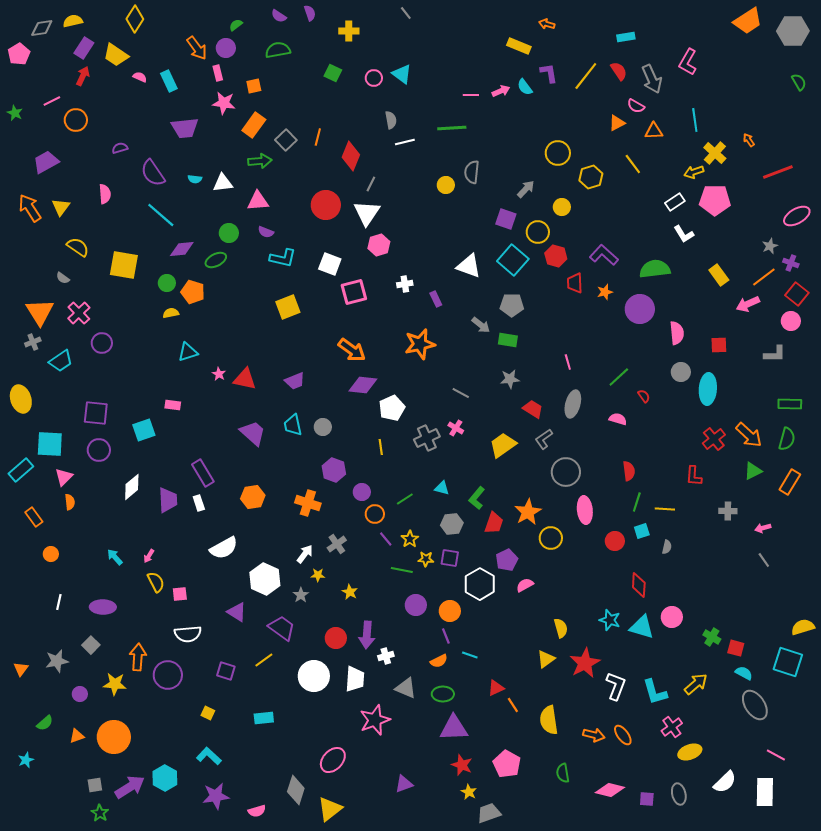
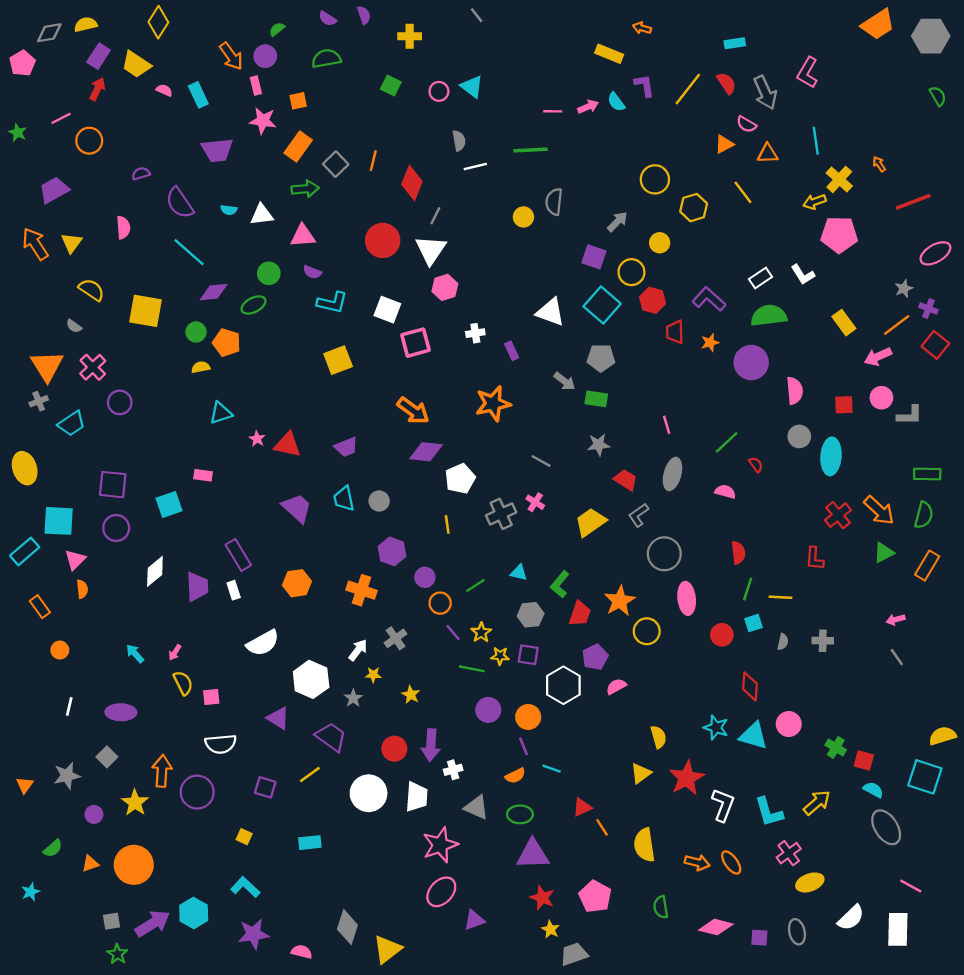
white rectangle: (675, 202) -> (761, 278), moved
pink circle: (791, 321) -> (881, 398), moved
gray cross: (728, 511) -> (823, 641), moved
yellow star: (115, 684) -> (135, 803), turned 30
pink ellipse: (333, 760) -> (441, 892), moved
pink semicircle: (257, 811) -> (302, 952), turned -150

